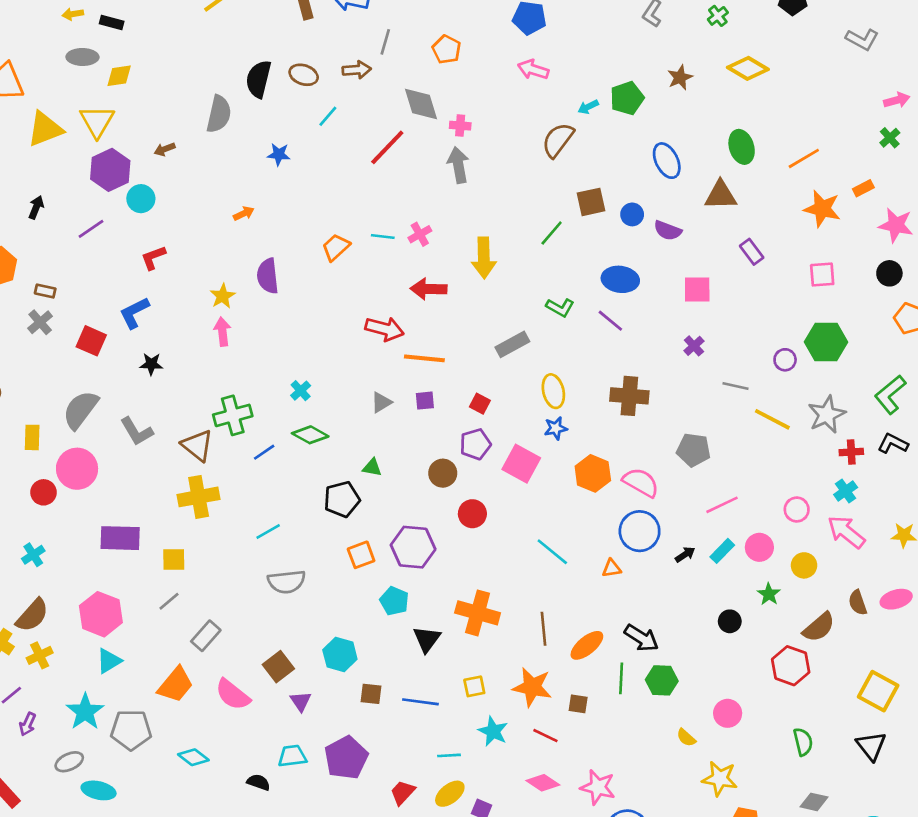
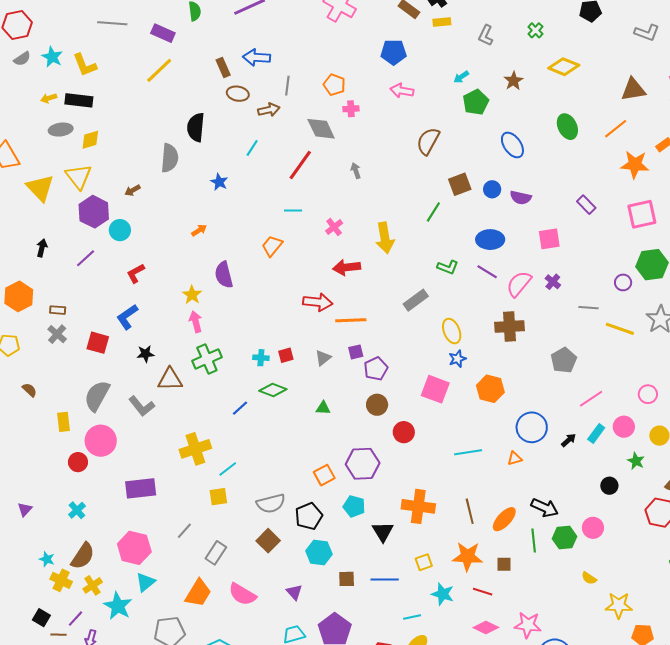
black rectangle: (112, 22) -> (79, 100), size x1.5
brown ellipse: (304, 75) -> (238, 94), moved
cyan arrow: (588, 107) -> (461, 77), moved
pink cross: (460, 126) -> (351, 109), moved
yellow triangle: (45, 129) -> (40, 188), turned -44
blue star: (279, 154) -> (219, 182), turned 30
gray arrow: (458, 165) -> (356, 171), size x0.6
brown triangle: (721, 195) -> (633, 90), moved
cyan line: (383, 237) -> (293, 211), moved
pink square: (822, 275) -> (642, 214), size x1.4
cyan cross: (301, 391) -> (261, 358), turned -35
red square: (480, 404) -> (286, 355), moved, turned -35
green cross: (233, 415) -> (207, 359), moved
purple pentagon: (475, 444) -> (376, 369), moved
brown triangle: (197, 445) -> (170, 379), moved, turned -32
gray pentagon: (693, 450) -> (564, 360), turned -30
pink semicircle: (641, 482) -> (519, 284), moved, turned -72
black pentagon: (342, 499) -> (309, 516), moved
cyan line: (268, 532) -> (228, 469), moved
cyan line: (552, 552) -> (468, 452), turned -40
yellow square: (174, 559) -> (218, 497), moved
brown square: (278, 667) -> (268, 541), moved
cyan star: (85, 712) -> (118, 606), moved
pink circle: (728, 713) -> (593, 528), moved

